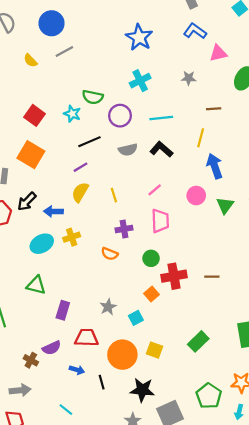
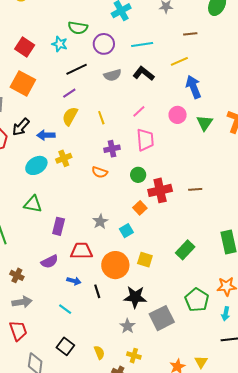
yellow line: (201, 138) -> (179, 61), turned 54
brown cross: (31, 360) -> (17, 275), moved
cyan line: (66, 410) -> (65, 309), moved

